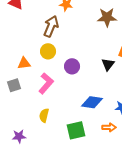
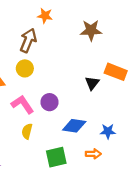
purple circle: (72, 66) -> (49, 102), moved
pink L-shape: (46, 83) -> (23, 104), turned -75
yellow semicircle: (44, 115) -> (27, 131), moved

